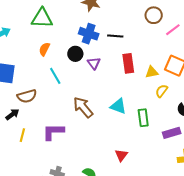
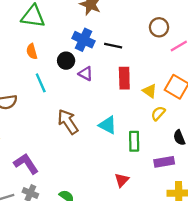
orange semicircle: (44, 49) -> (32, 51), turned -48
purple triangle: (94, 63) -> (86, 74), turned -32
yellow triangle: (152, 72) -> (150, 91), turned 40
purple L-shape: (53, 132) -> (26, 164), moved, turned 50
red triangle: (121, 155) -> (122, 180), moved

